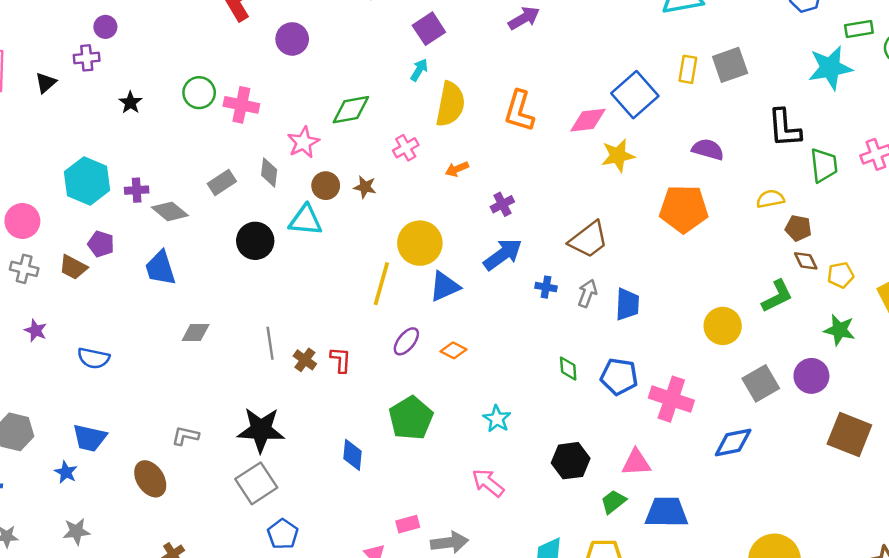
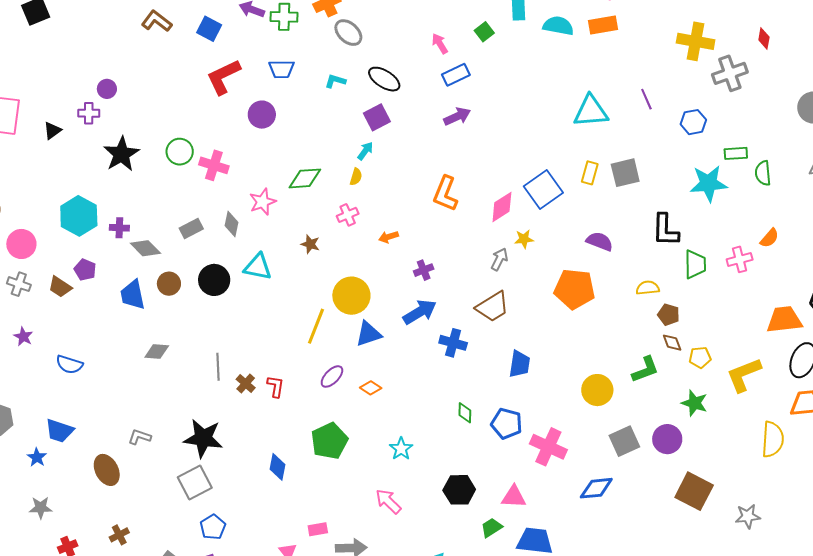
black star: (130, 103) -> (121, 154), size x1.8
yellow semicircle: (450, 104) -> (356, 177), moved, size x0.5
pink diamond: (588, 120) -> (502, 207), turned -32
yellow star: (618, 156) -> (524, 239), size x0.7
brown circle: (326, 186) -> (169, 284), moved
blue cross: (546, 287) -> (453, 343), size x1.5
gray arrow: (587, 293) -> (499, 259), moved

